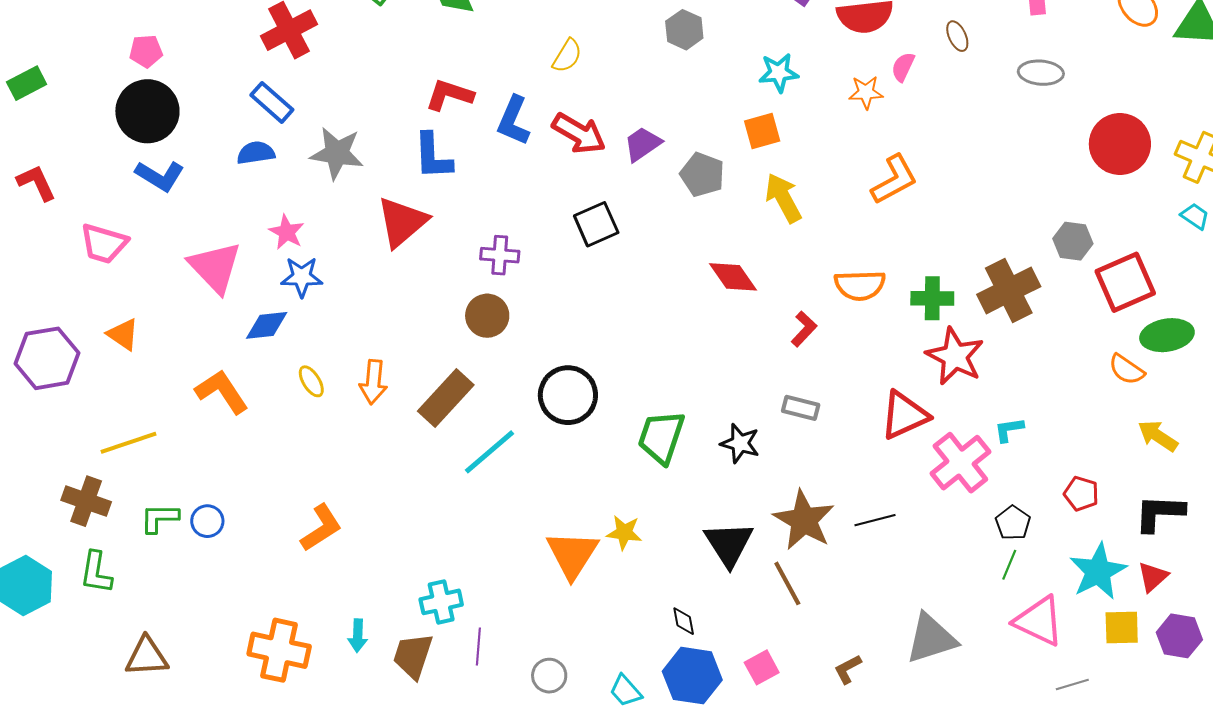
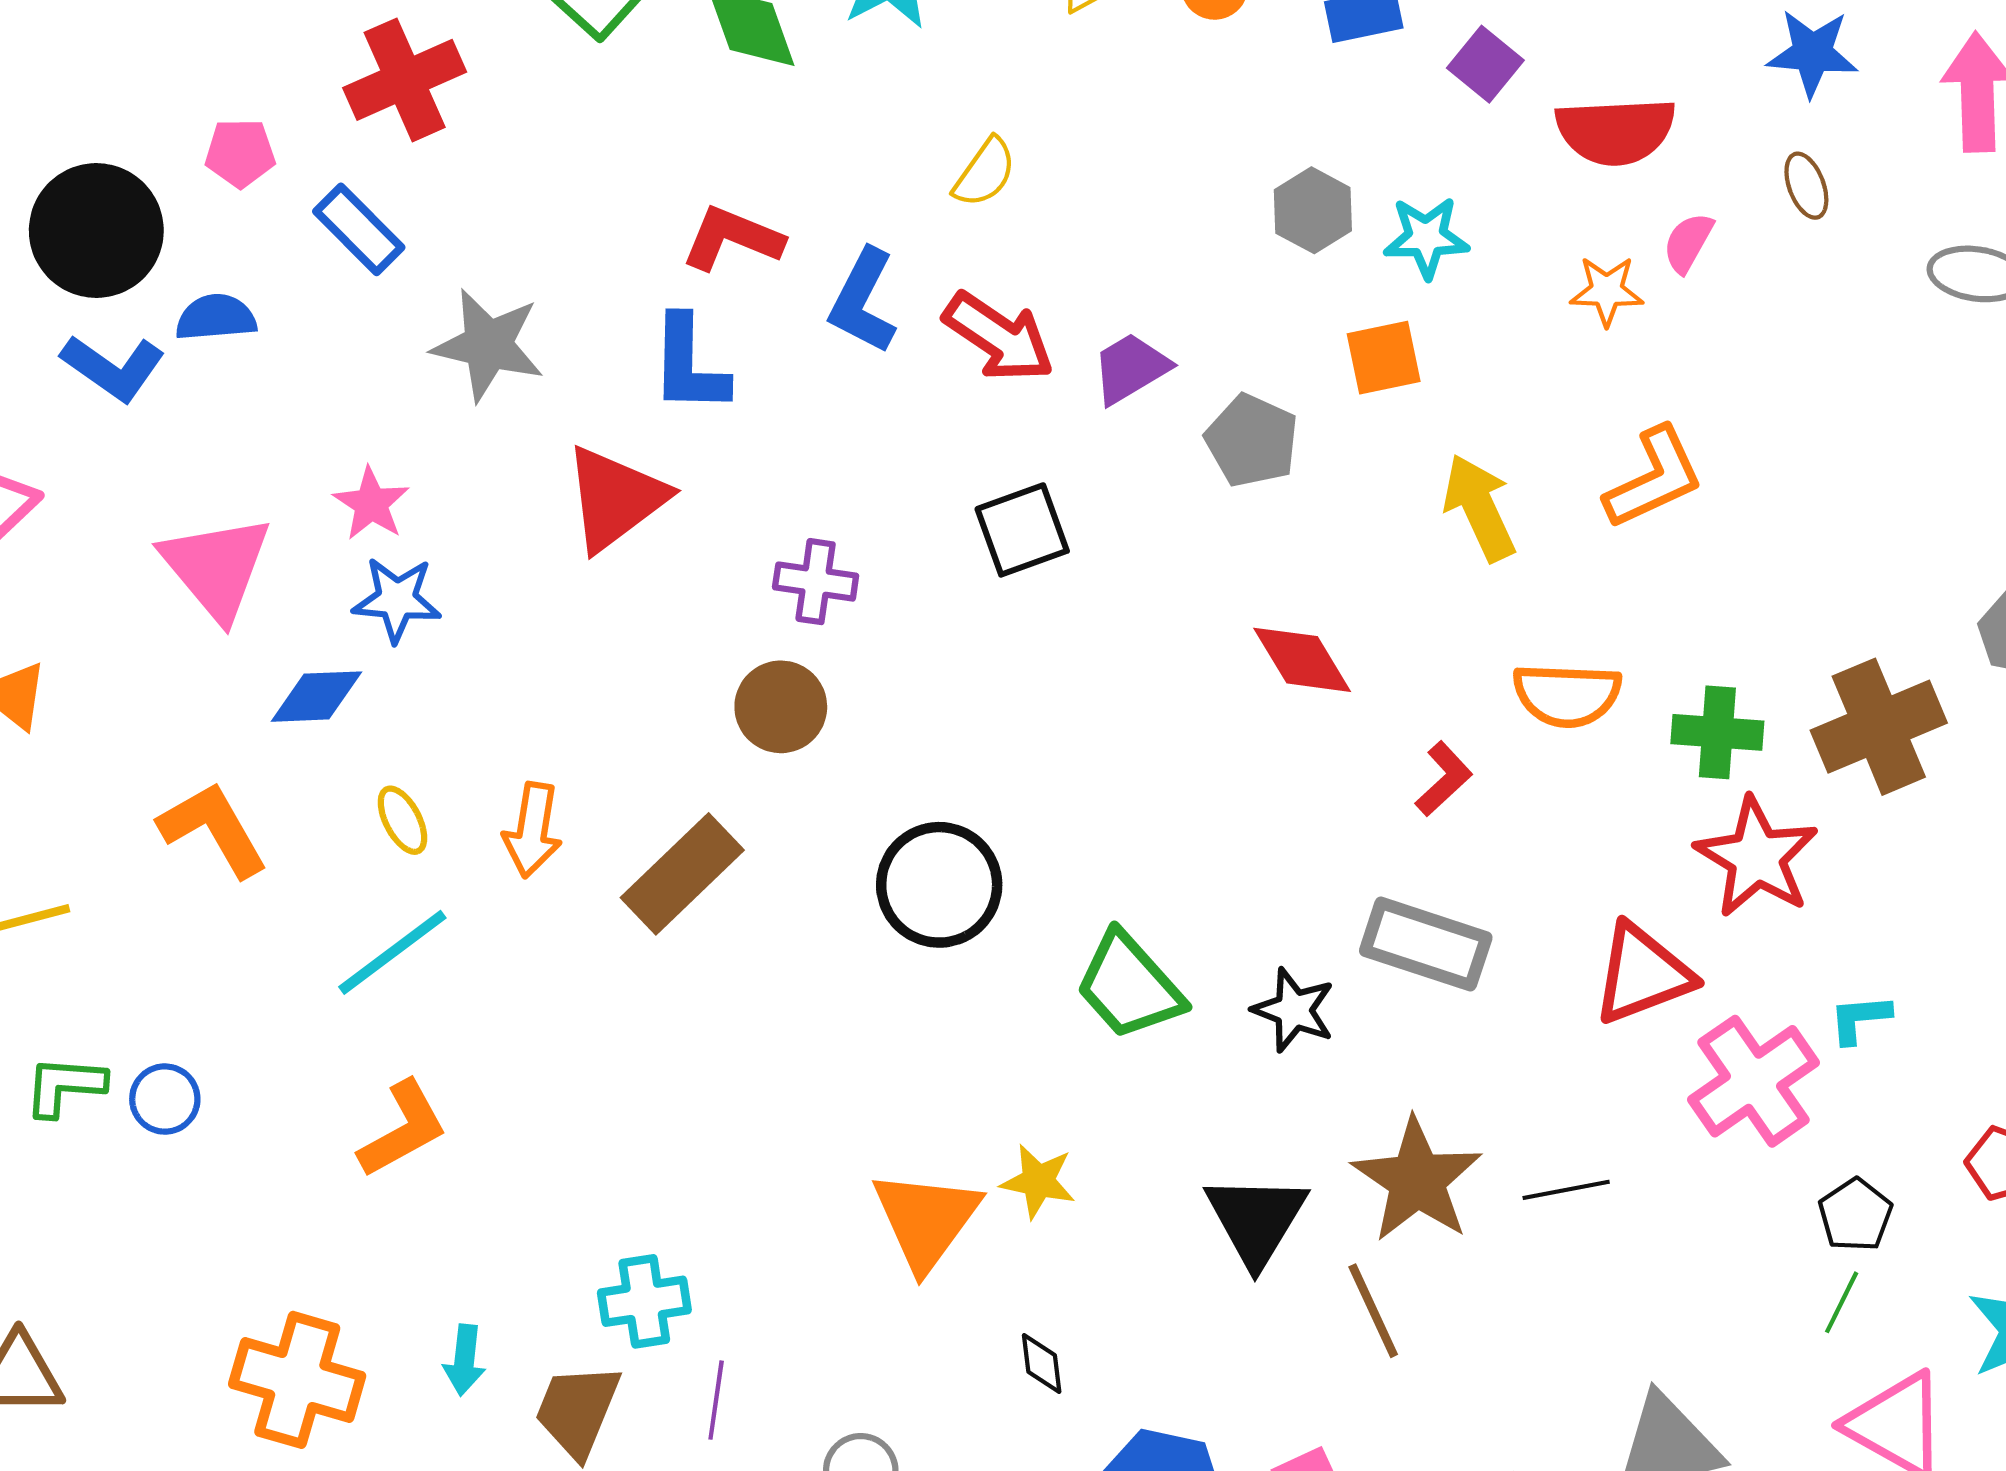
gray hexagon: (684, 30) -> (1313, 210), moved
pink pentagon: (146, 51) -> (240, 153), moved
blue semicircle: (256, 153) -> (216, 318), moved
yellow arrow: (783, 198) -> (1479, 508), moved
gray rectangle: (801, 408) -> (1426, 944), size x1.6
green trapezoid: (661, 437) -> (1129, 986), turned -64
cyan line: (490, 452) -> (392, 952), moved
black diamond: (684, 621) -> (1042, 1364), moved

